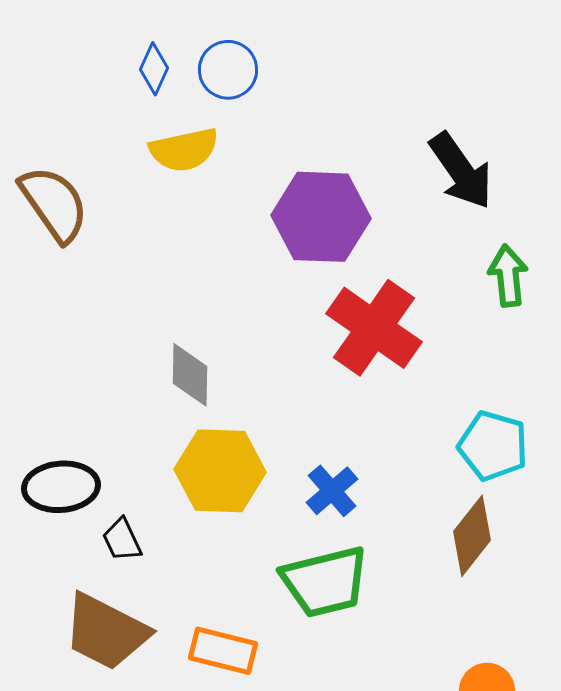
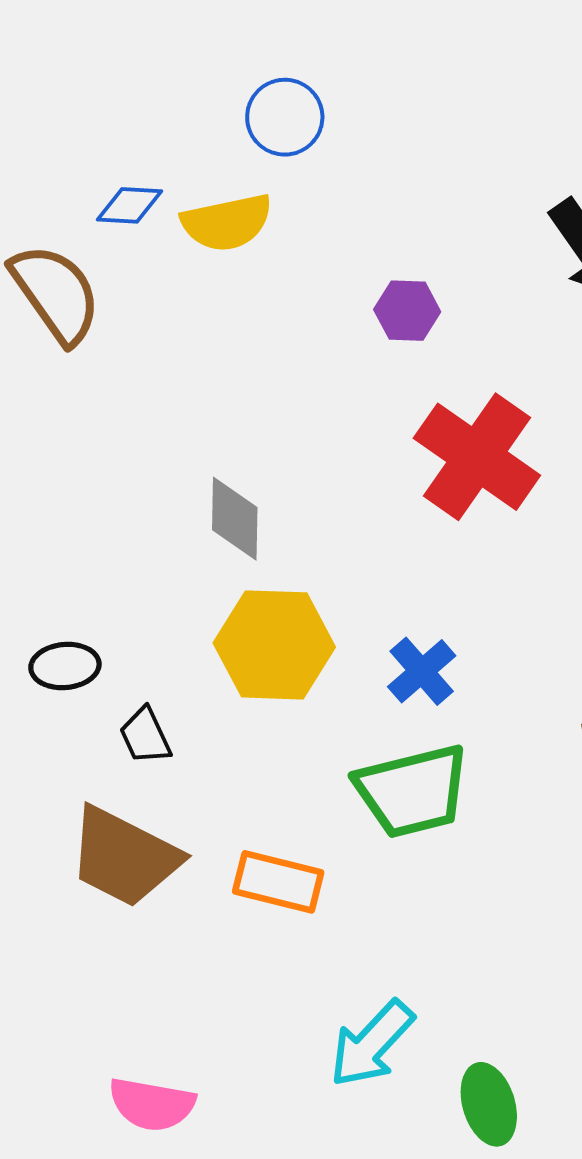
blue diamond: (154, 69) -> (129, 205), moved, turned 69
purple hexagon: (321, 217) -> (407, 311), size x0.5
black ellipse: (61, 487) -> (65, 666), size x0.7

